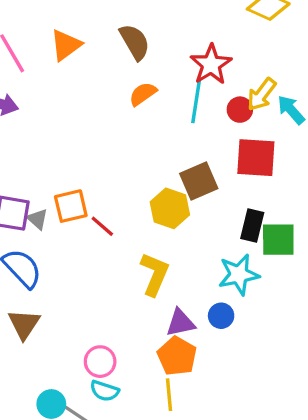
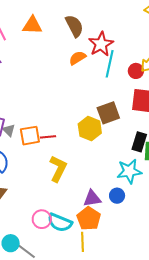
orange triangle: (66, 45) -> (32, 25), turned 35
red star: (211, 64) -> (101, 44), moved
orange square: (71, 206) -> (30, 136), moved
red line: (102, 226) -> (48, 137), turned -49
yellow L-shape: (155, 274) -> (58, 169), moved
cyan semicircle: (104, 391) -> (60, 223), moved, size x1.4

